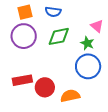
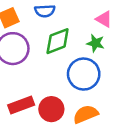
blue circle: (88, 66) -> (84, 74), moved

